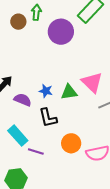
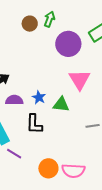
pink triangle: (92, 82) -> (80, 80), moved
purple semicircle: (23, 100) -> (14, 100), turned -36
orange circle: (71, 143) -> (48, 168), moved

